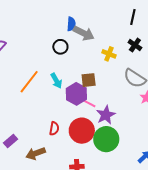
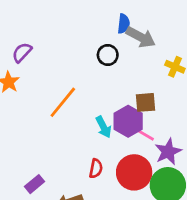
cyan arrow: (56, 81) -> (104, 127), moved

